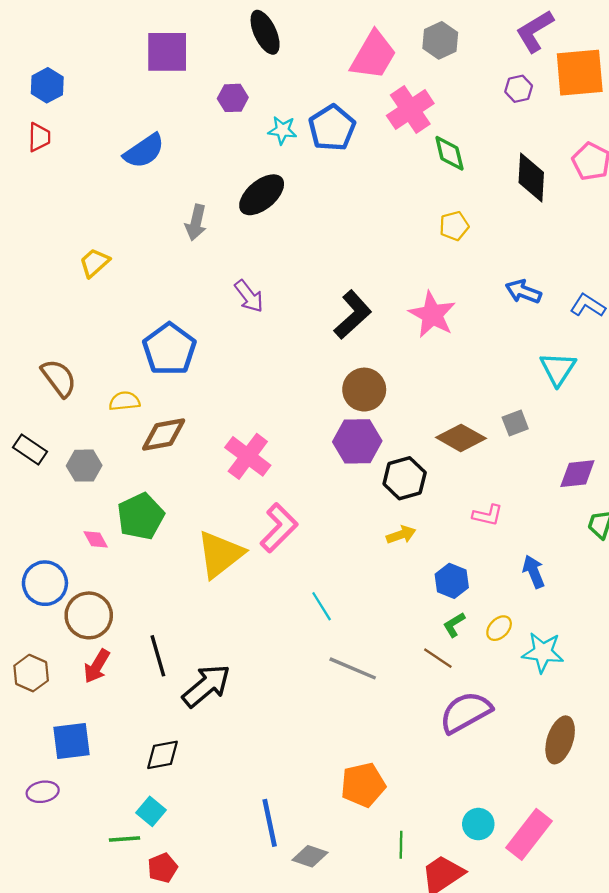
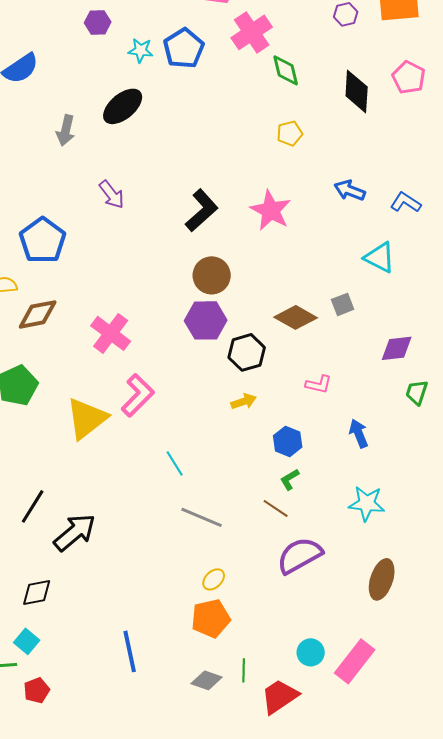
cyan triangle: (558, 369) -> (380, 257), turned -36
yellow ellipse: (499, 628) -> (214, 579), moved
black line: (158, 656) -> (33, 506), turned 48
gray diamond: (310, 856) -> (207, 680), moved

